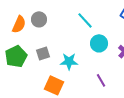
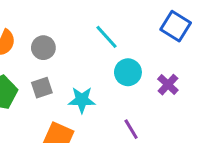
gray circle: (39, 19) -> (43, 48), moved

